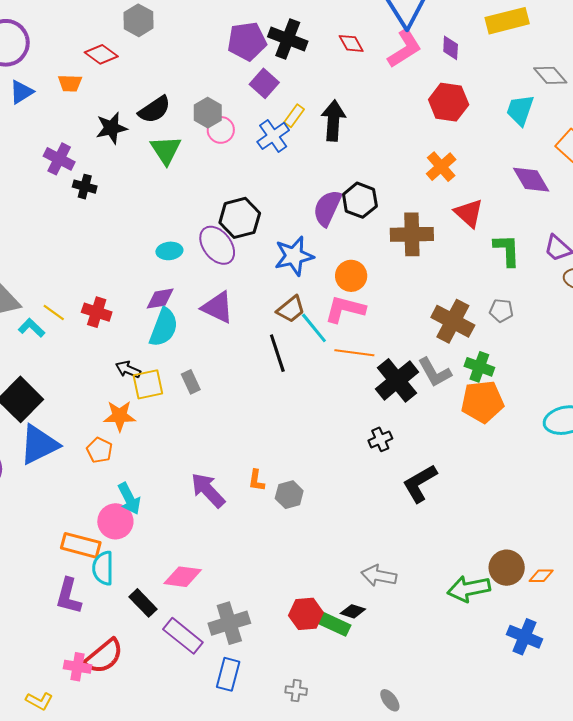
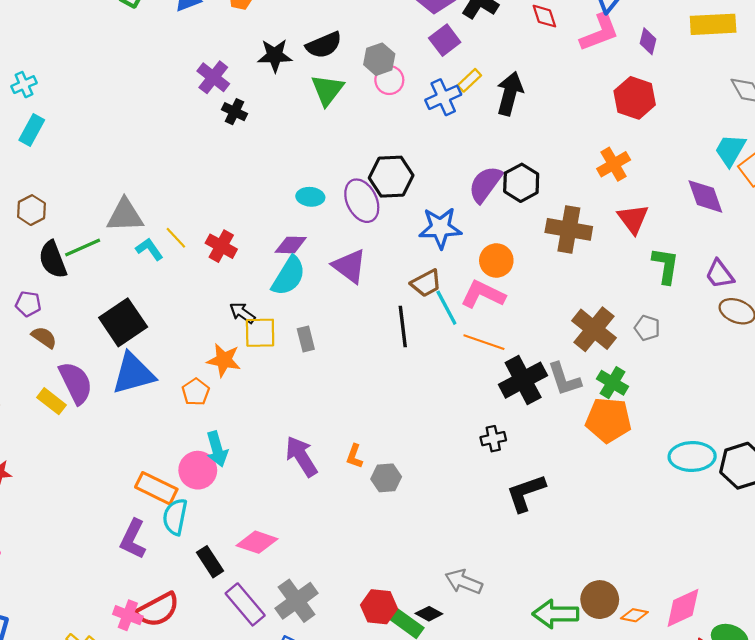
cyan trapezoid: (520, 110) -> (730, 150), moved
gray cross: (229, 623) -> (297, 601), turned -30

